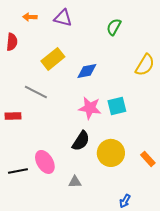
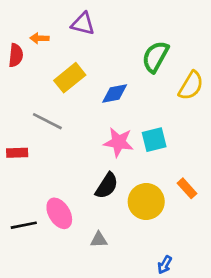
orange arrow: (30, 17) -> (40, 38), moved
green semicircle: (114, 27) -> (155, 57), moved, size x1.4
orange rectangle: (148, 159) -> (187, 188), moved

